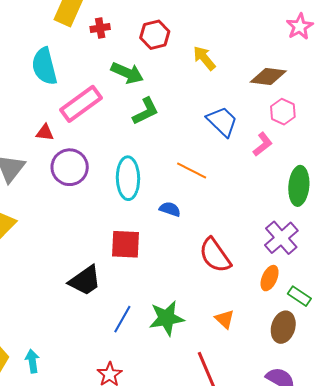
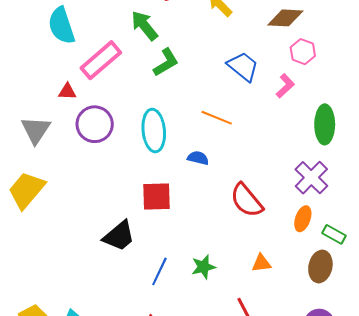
green arrow: (127, 73) -> (144, 26), turned -148
green star: (167, 318) -> (203, 267), size x0.7
orange triangle: (225, 319) -> (261, 263), turned -45

